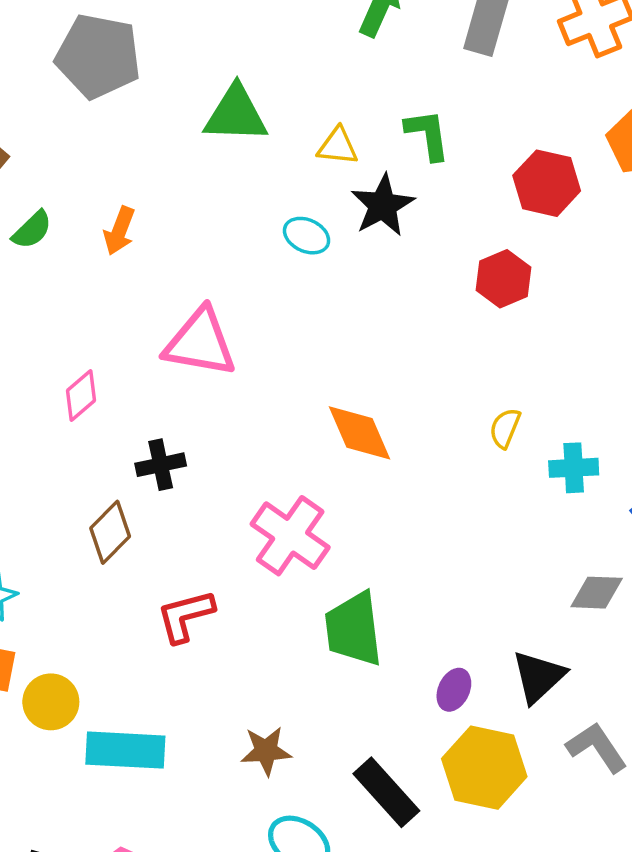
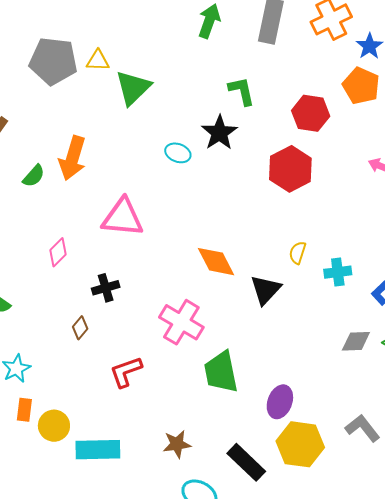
green triangle: (236, 114) -> (133, 88), turned -42
yellow triangle: (338, 146) -> (98, 61), moved
green semicircle: (32, 230) -> (34, 176), moved
orange arrow: (119, 231) -> (73, 158), size x1.6
red hexagon: (503, 279) -> (290, 169), size x1.4
brown diamond: (110, 532) -> (80, 328), size x0.7
black triangle: (538, 677) -> (266, 290), moved
purple ellipse: (454, 690) -> (280, 402), size x1.4

